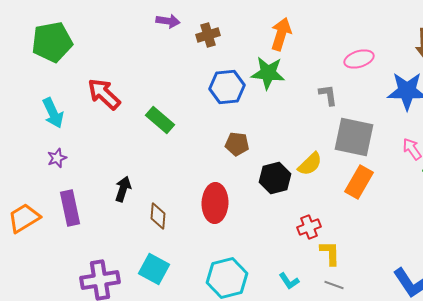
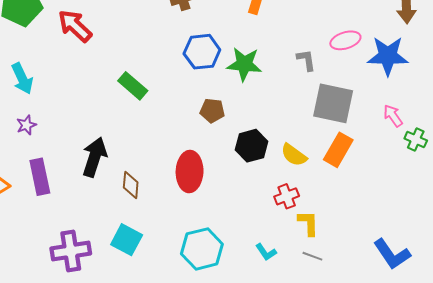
pink ellipse: (359, 59) -> (345, 40), moved
green star: (268, 73) -> (244, 64), moved
red arrow: (104, 94) -> (75, 26), moved
yellow semicircle: (310, 164) -> (294, 155), moved, turned 80
black arrow: (123, 189) -> (95, 157), size x1.5

